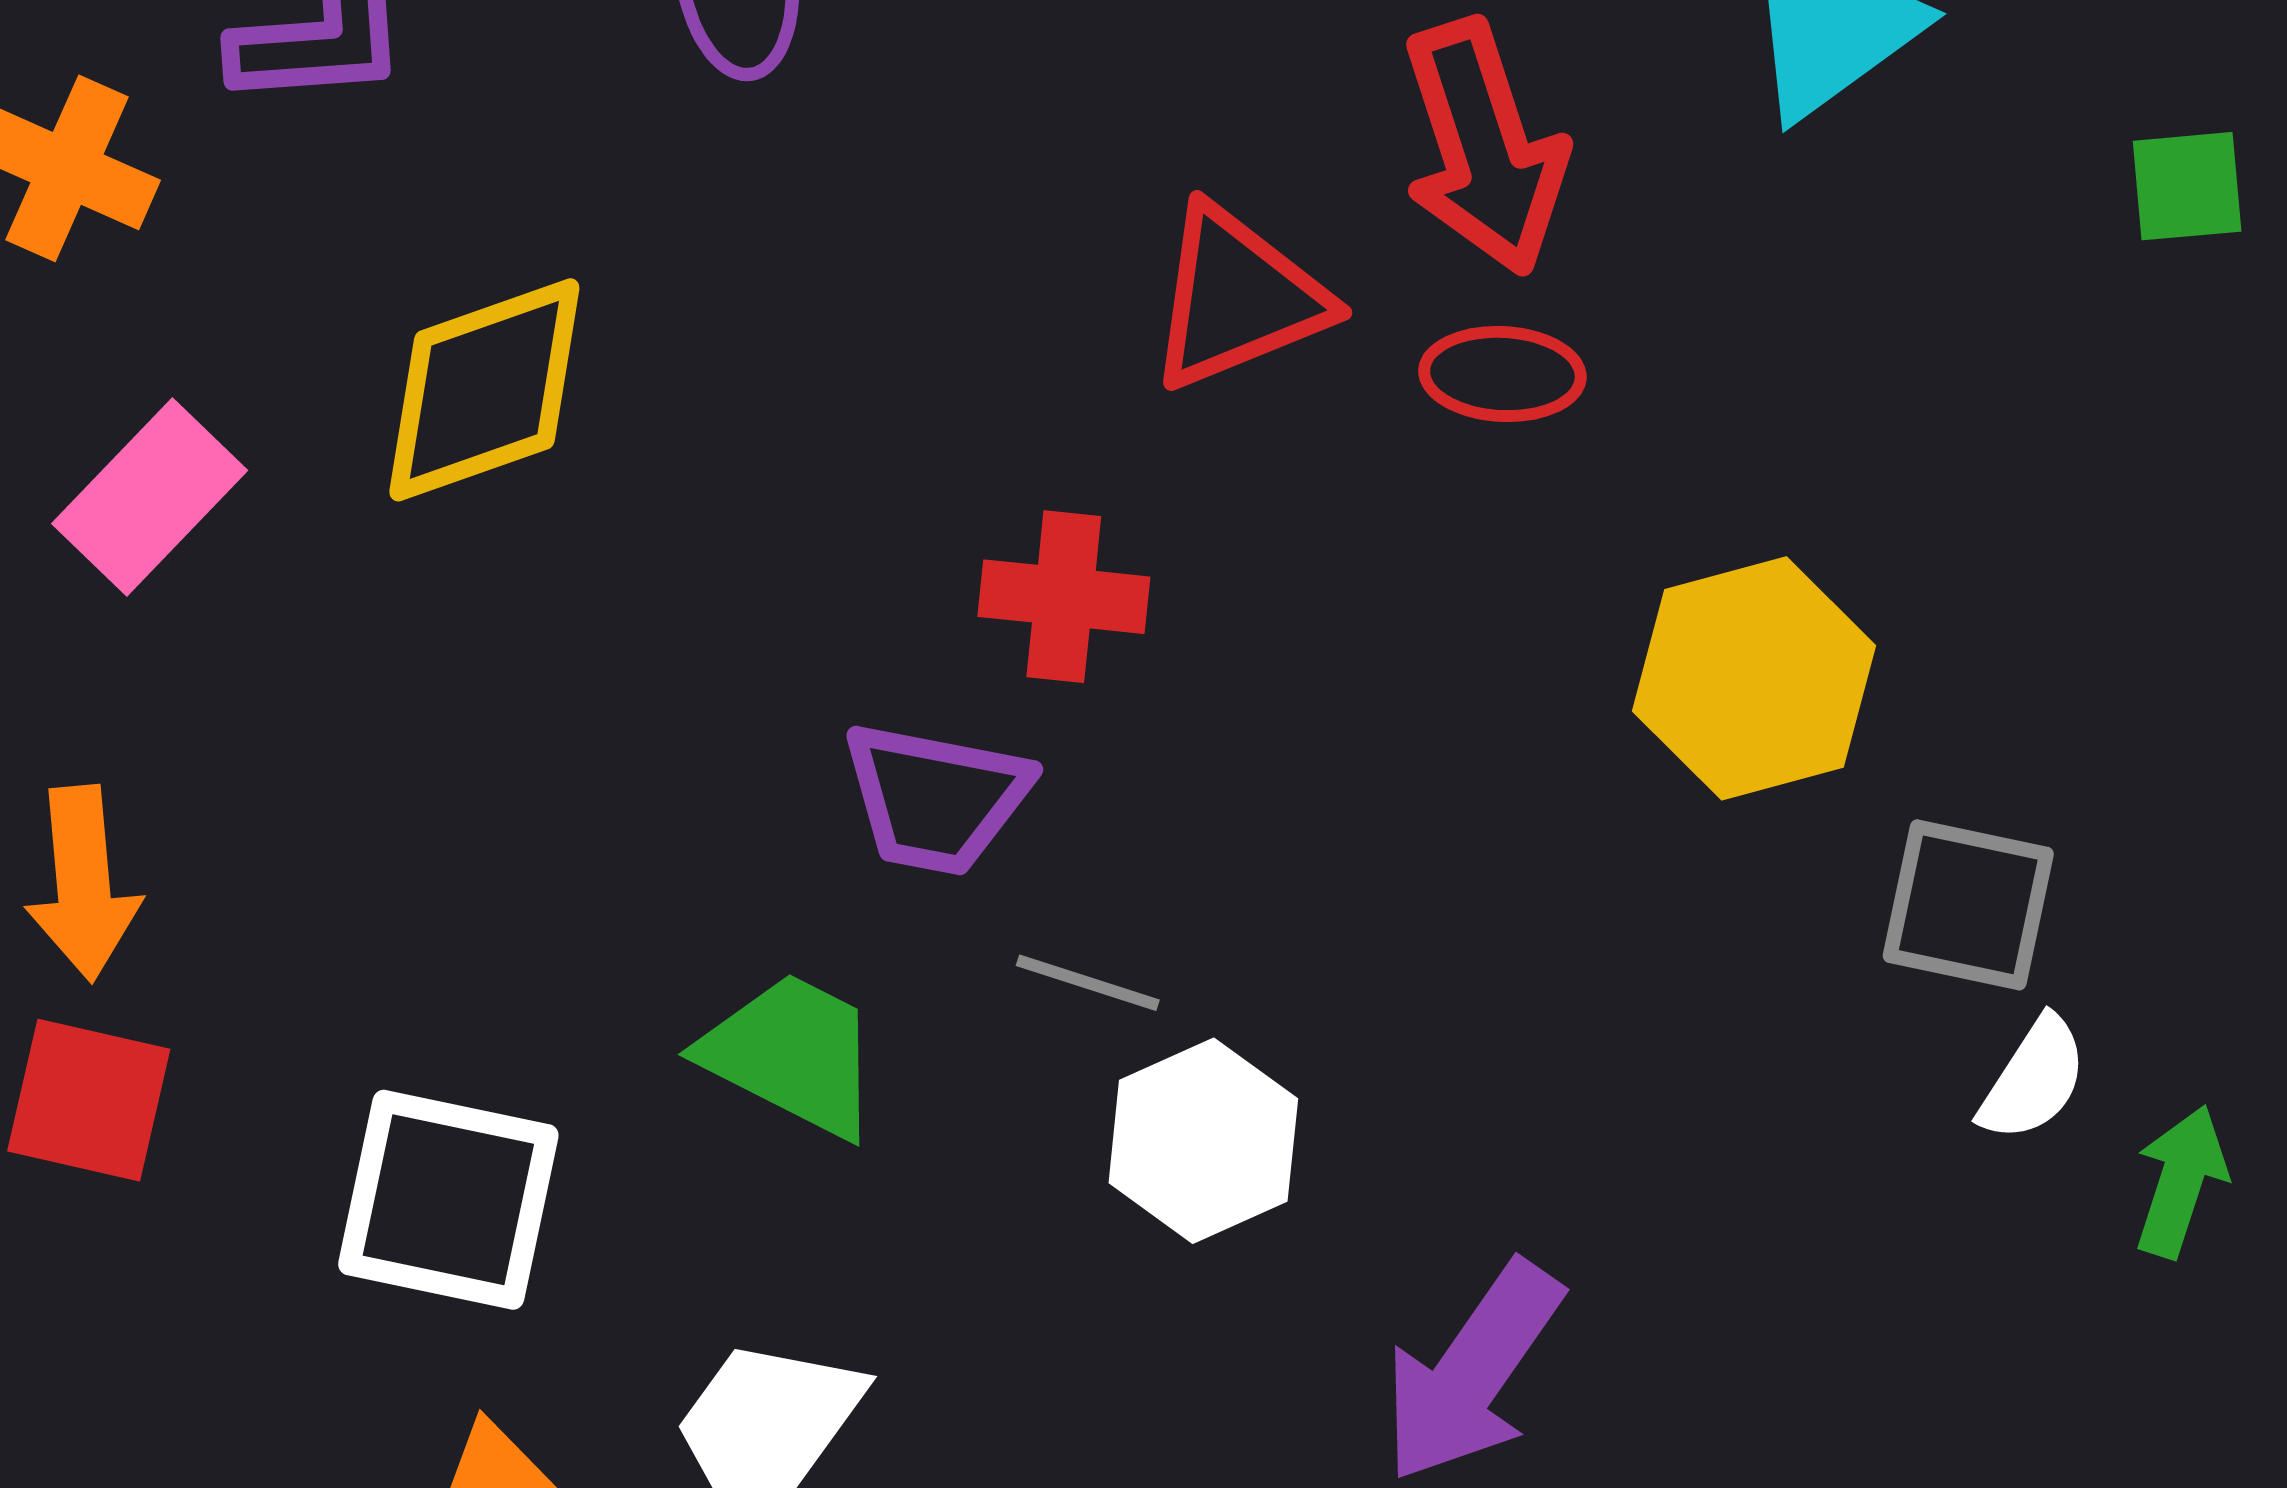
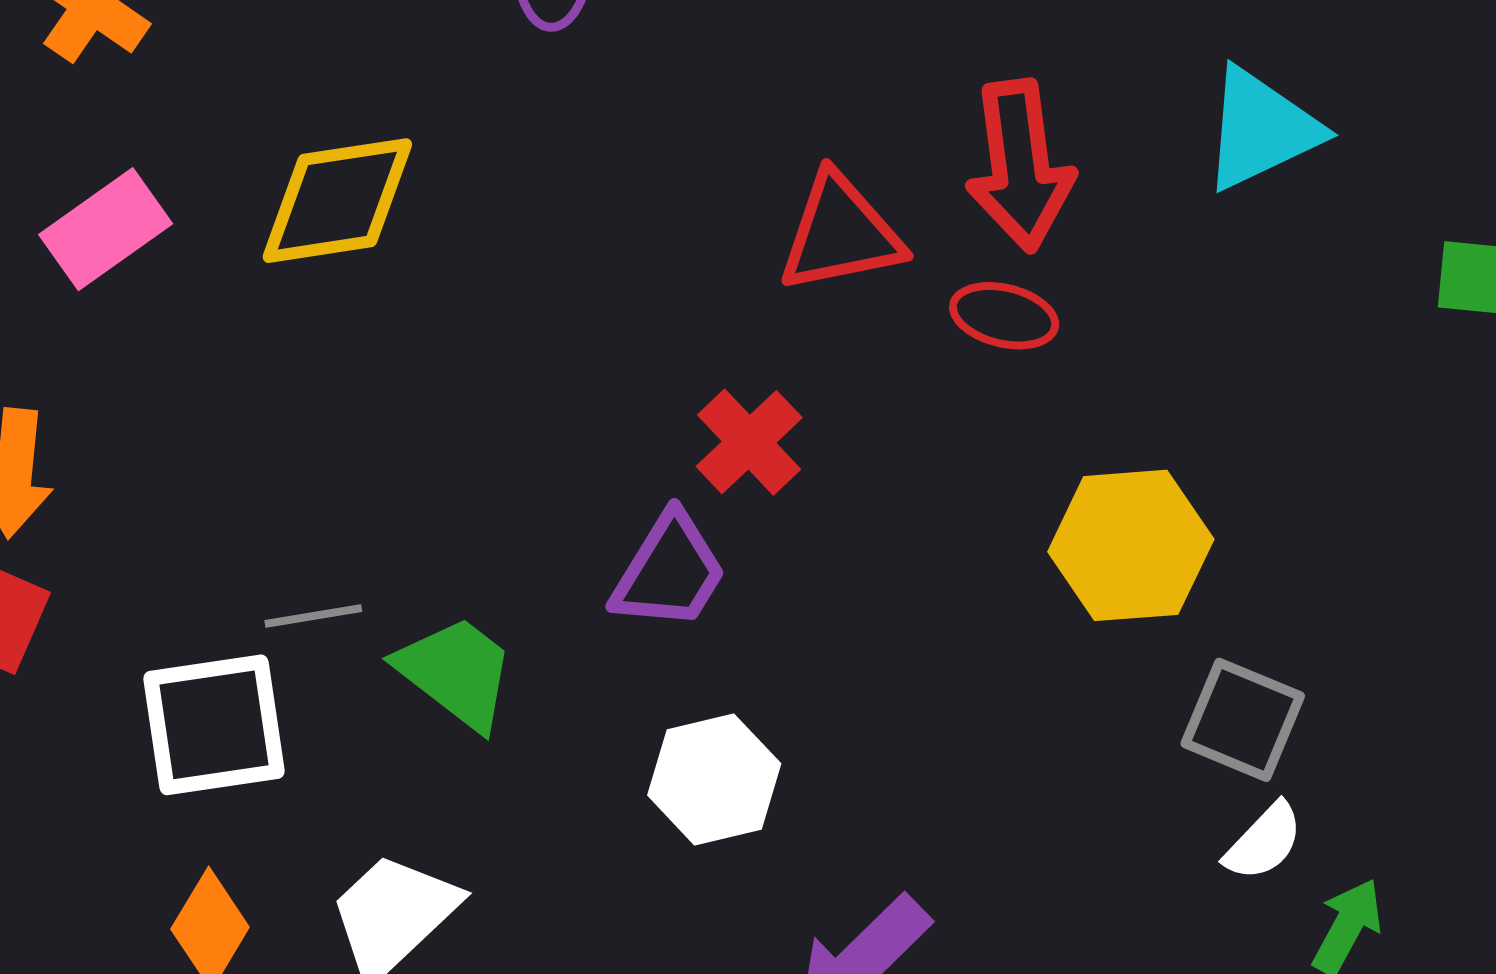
red cross: (1064, 597) -> (749, 442), moved, turned 30
purple trapezoid: (936, 798) -> (669, 572), moved, turned -80
gray line: (1088, 983) -> (313, 616), moved, turned -38
white square: (448, 1200) -> (214, 725), turned -31

